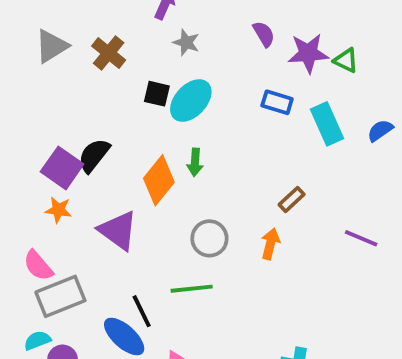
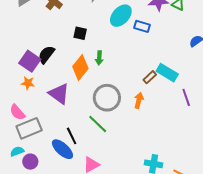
black square: (157, 94) -> (80, 33), moved
cyan ellipse: (191, 101) -> (121, 16), moved
cyan rectangle: (327, 124) -> (167, 73), moved, turned -35
gray circle: (209, 238) -> (107, 98), size x1.4
purple line: (361, 238) -> (186, 97), turned 48
green line: (192, 289) -> (98, 124), turned 50

